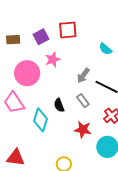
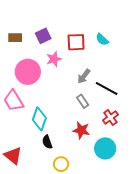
red square: (68, 30) -> (76, 42), moved
cyan semicircle: (105, 49) -> (102, 39), moved
black semicircle: (59, 105) -> (47, 142), moved
red triangle: (16, 158) -> (13, 156), turned 30

